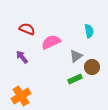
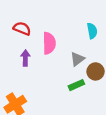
pink semicircle: (51, 42) -> (49, 43), turned 114
purple arrow: (22, 57) -> (25, 58), moved, turned 40

